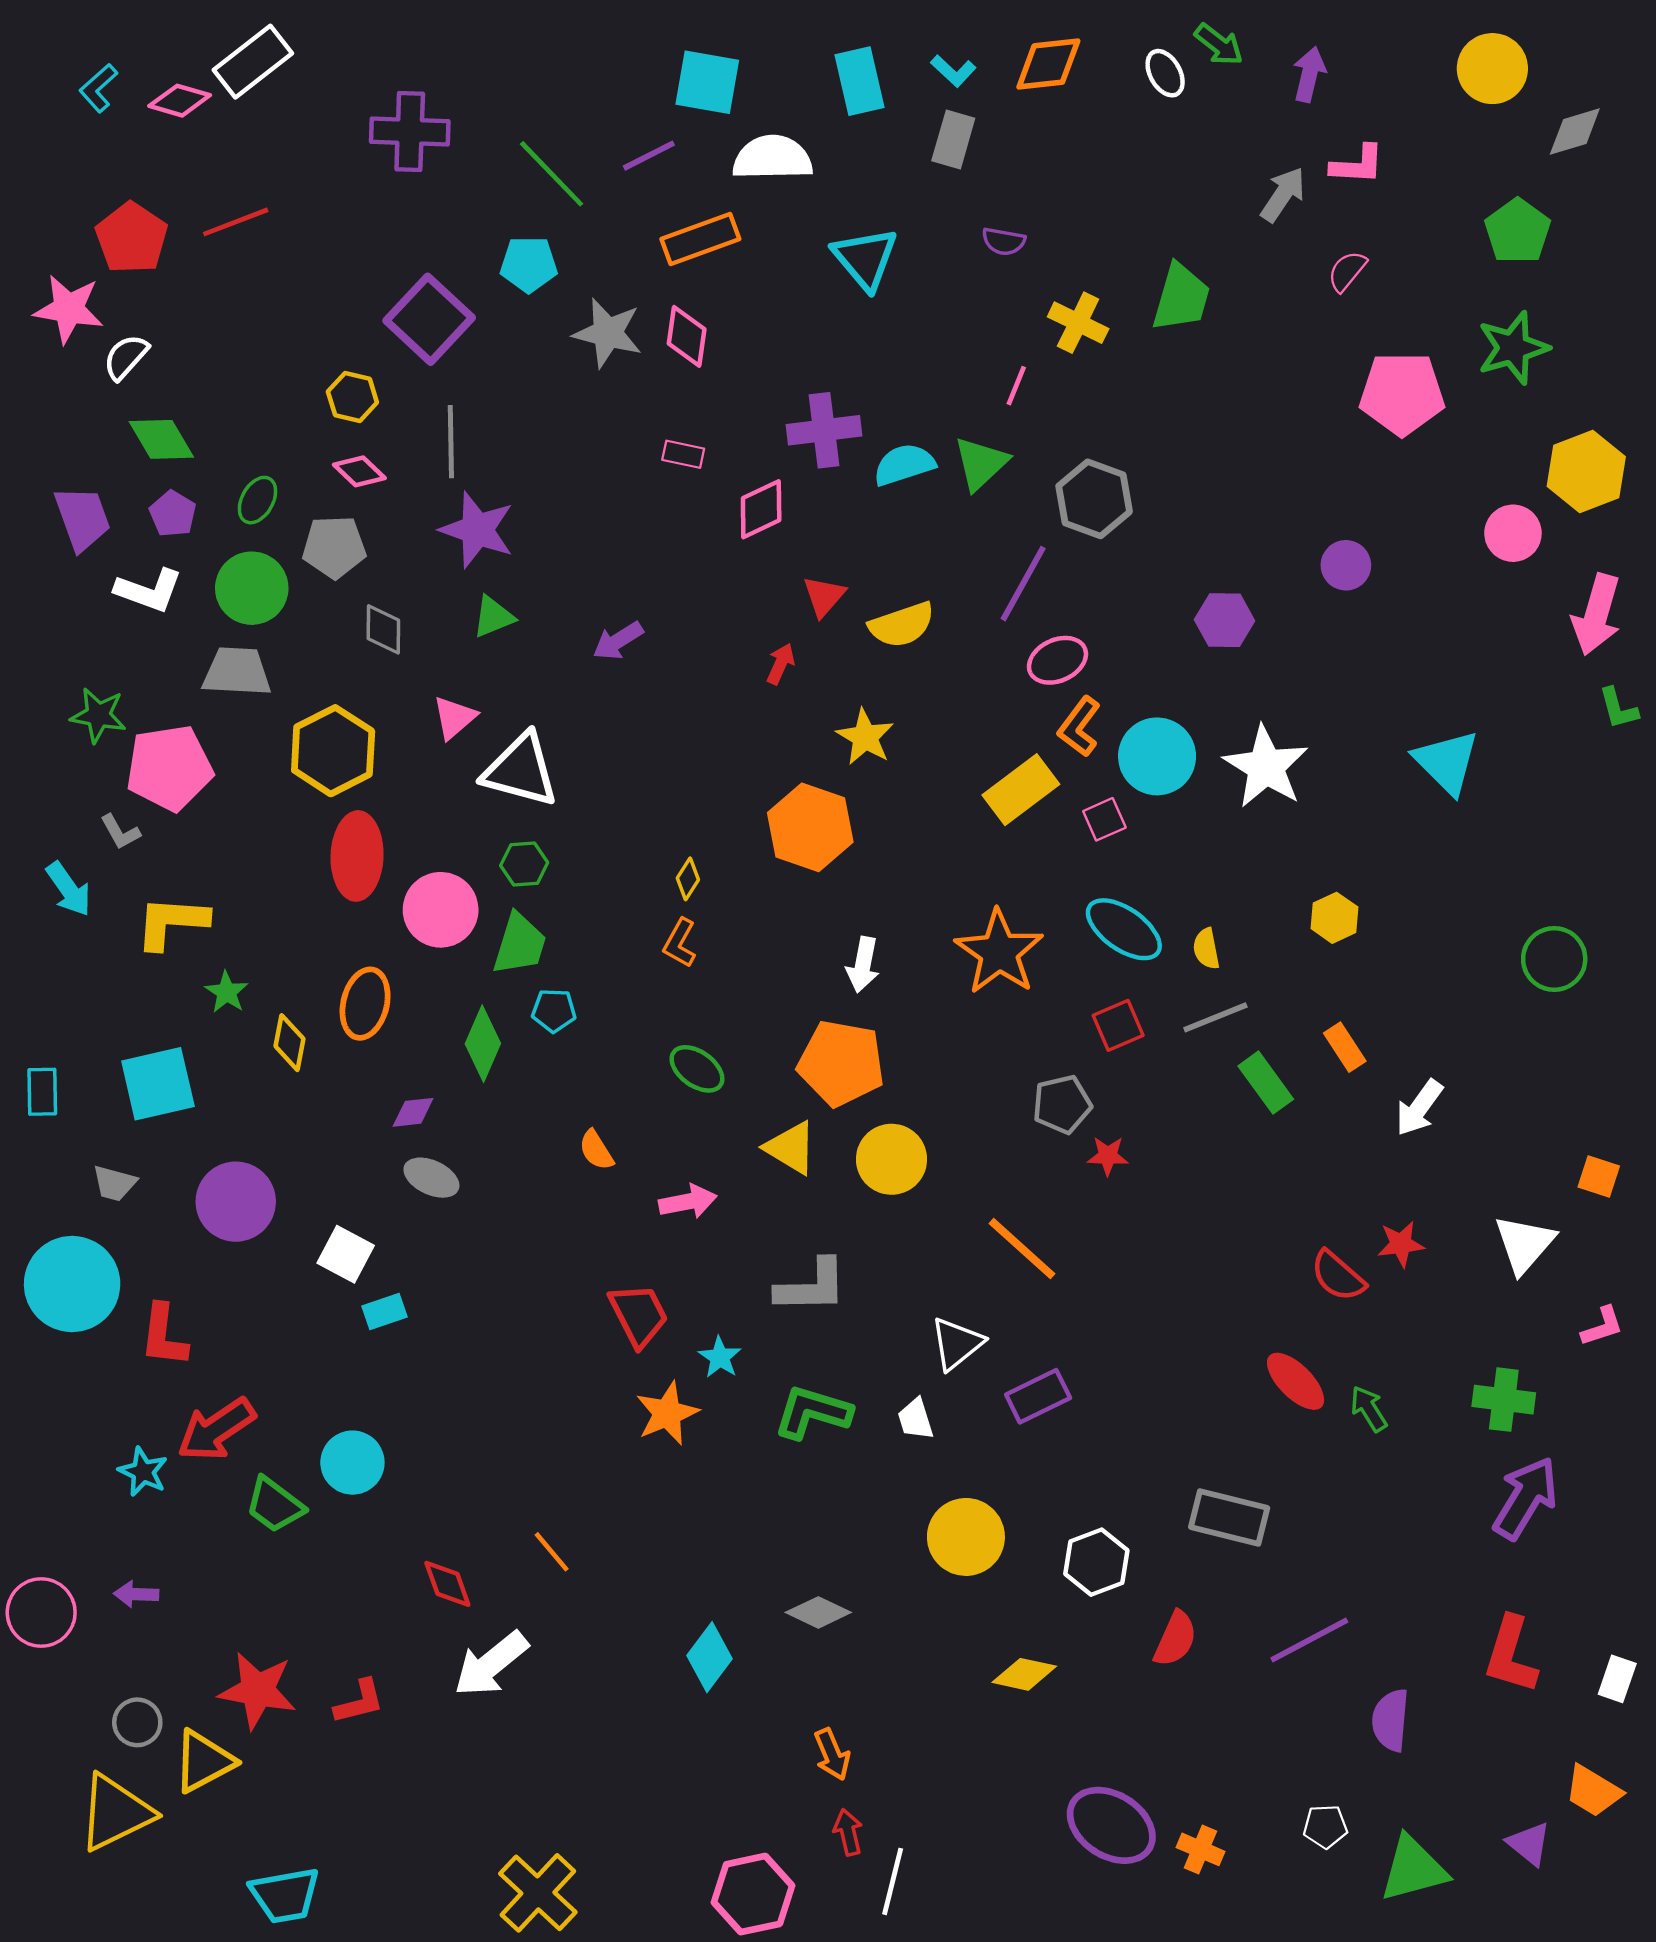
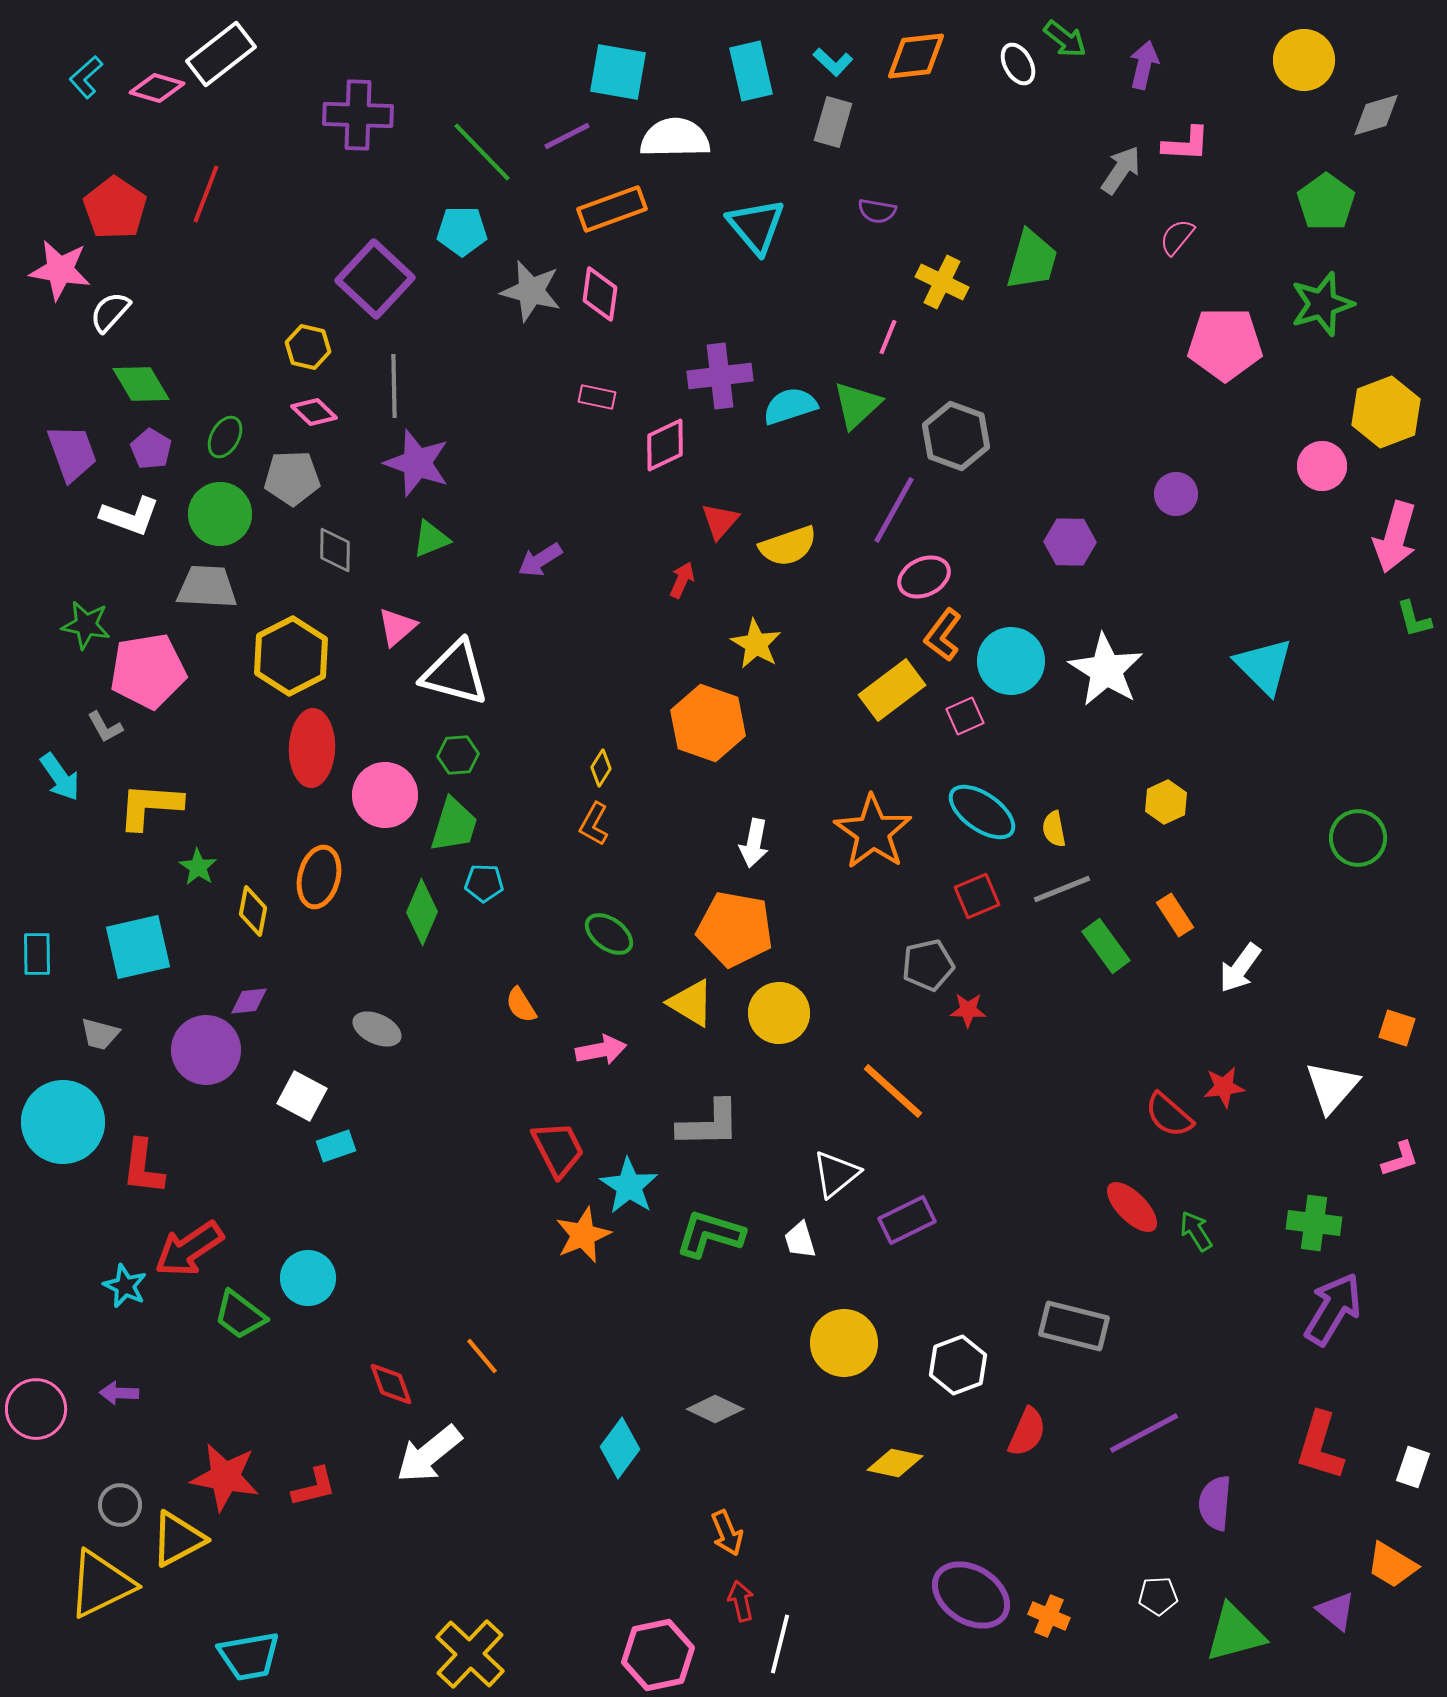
red line: (236, 222) -> (206, 194), turned -48
purple diamond: (413, 1112) -> (249, 1001), moved
cyan star: (720, 1357) -> (629, 1186), size x1.5

